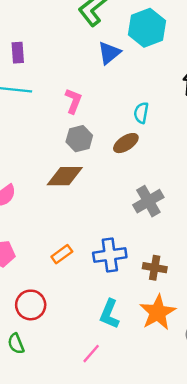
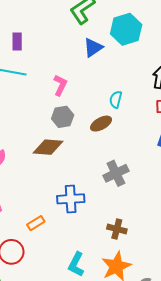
orange rectangle: (62, 254) -> (36, 223), moved
blue cross: (110, 255) -> (71, 199), moved

